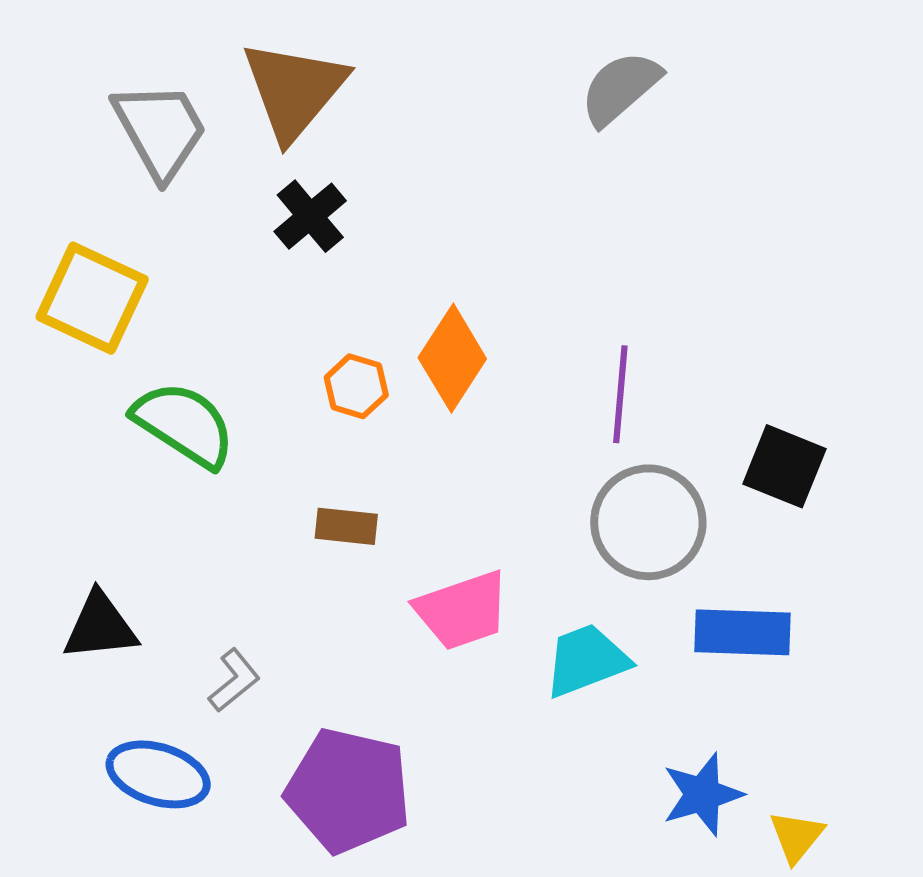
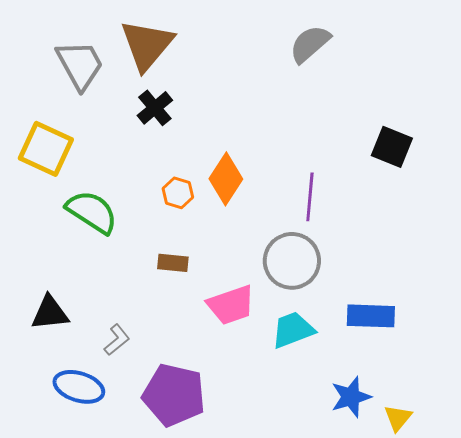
black square: (784, 466) -> (392, 147), moved
gray circle: (648, 522) -> (292, 261), moved

